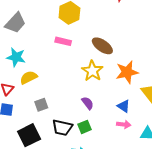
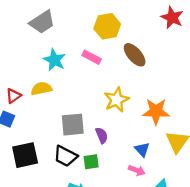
brown ellipse: (102, 46) -> (135, 55), moved
cyan star: (16, 57) -> (54, 60), moved
gray square: (41, 105) -> (73, 125), moved, size x1.5

